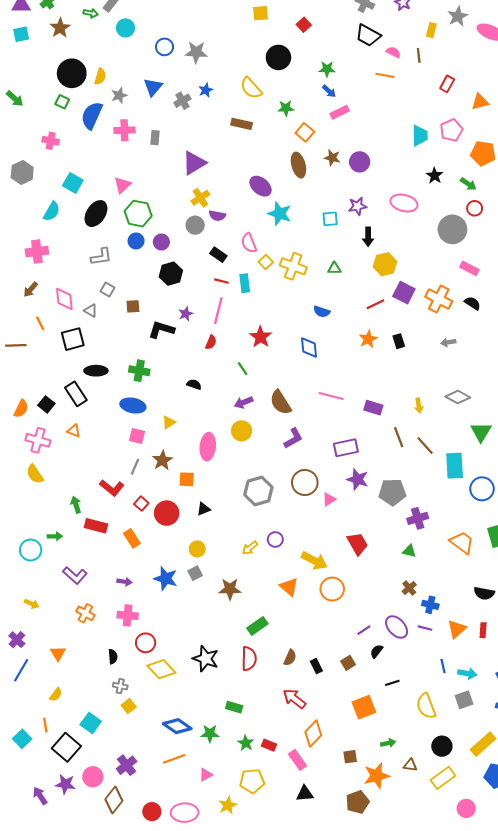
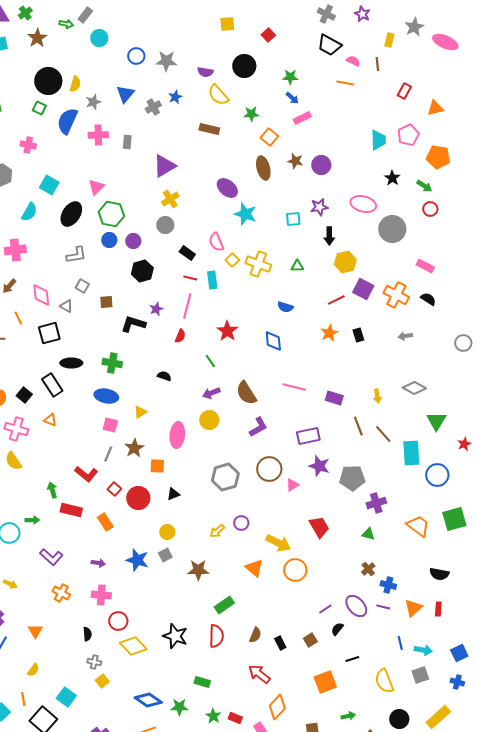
purple semicircle: (217, 216) -> (205, 72), moved
gray circle: (452, 229) -> (392, 229), moved

